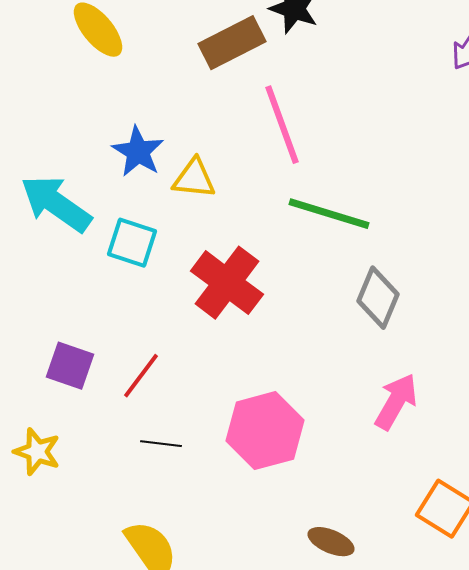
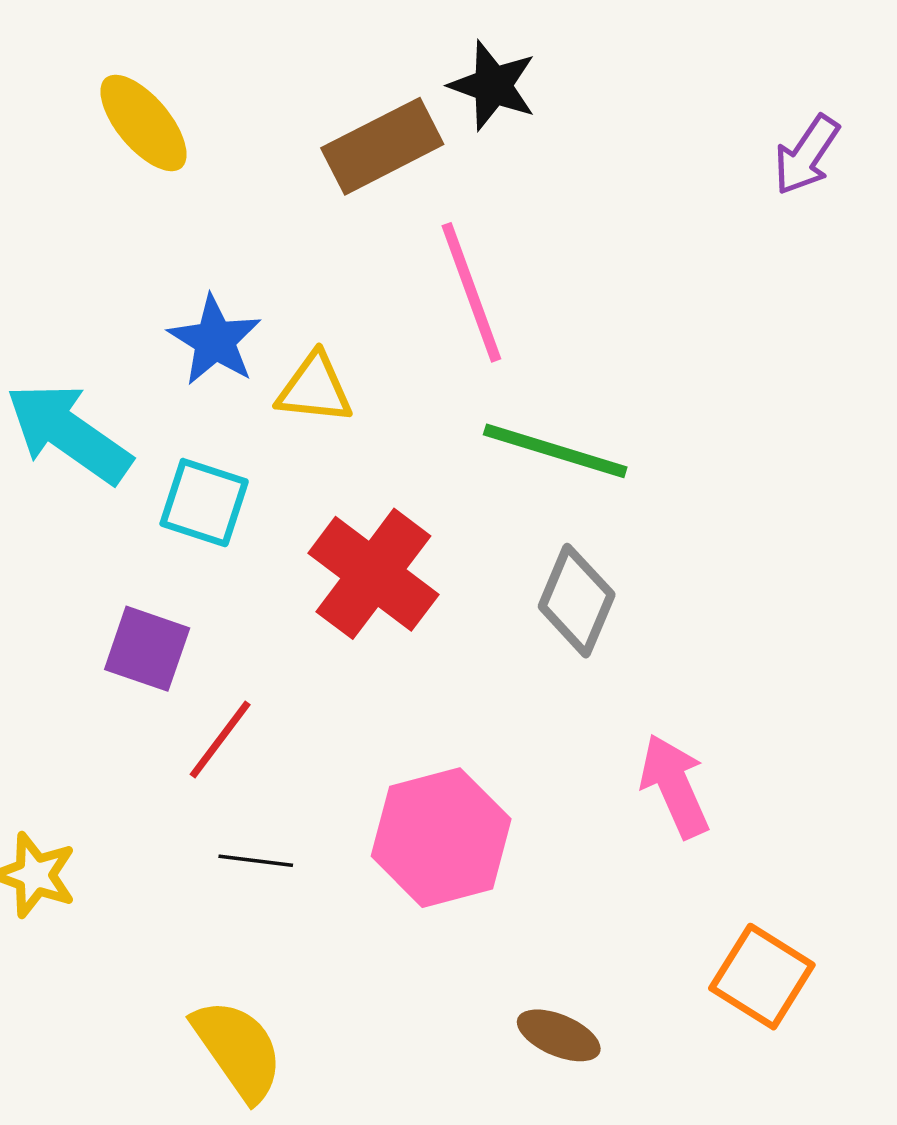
gray diamond: (378, 298) -> (577, 601), moved
purple square: (70, 366) -> (147, 649), moved
pink arrow: (396, 402) -> (675, 786), turned -54

